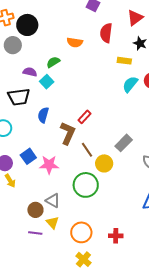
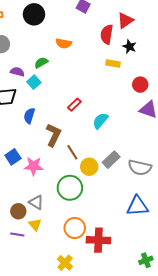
black circle: (27, 25) -> (34, 14), moved
red semicircle: (106, 33) -> (107, 34), moved
cyan semicircle: (130, 84) -> (100, 121), moved
red rectangle: (84, 117) -> (74, 105), moved
gray rectangle: (124, 143) -> (111, 160), moved
orange circle: (81, 232) -> (75, 228), moved
red cross: (116, 236) -> (98, 240), size x1.6

